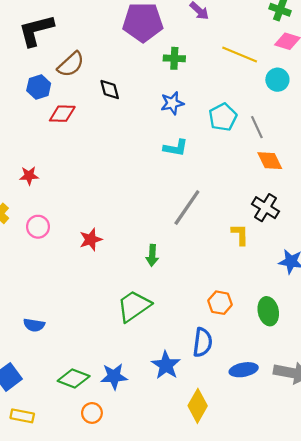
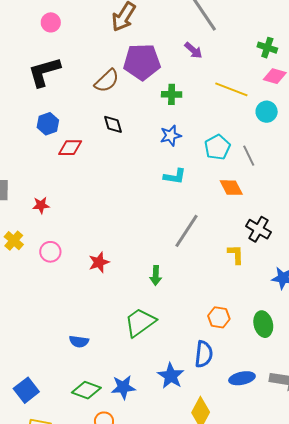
brown semicircle: (71, 64) -> (107, 81), moved
orange diamond: (270, 161) -> (231, 188), moved
blue semicircle: (34, 325) -> (79, 341), moved

